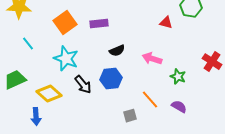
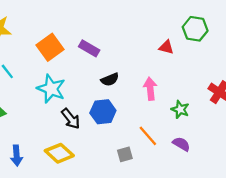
purple rectangle: (99, 24) -> (89, 48), turned 36
pink arrow: (152, 59) -> (150, 89), turned 66
yellow diamond: (49, 94) -> (59, 153), moved

